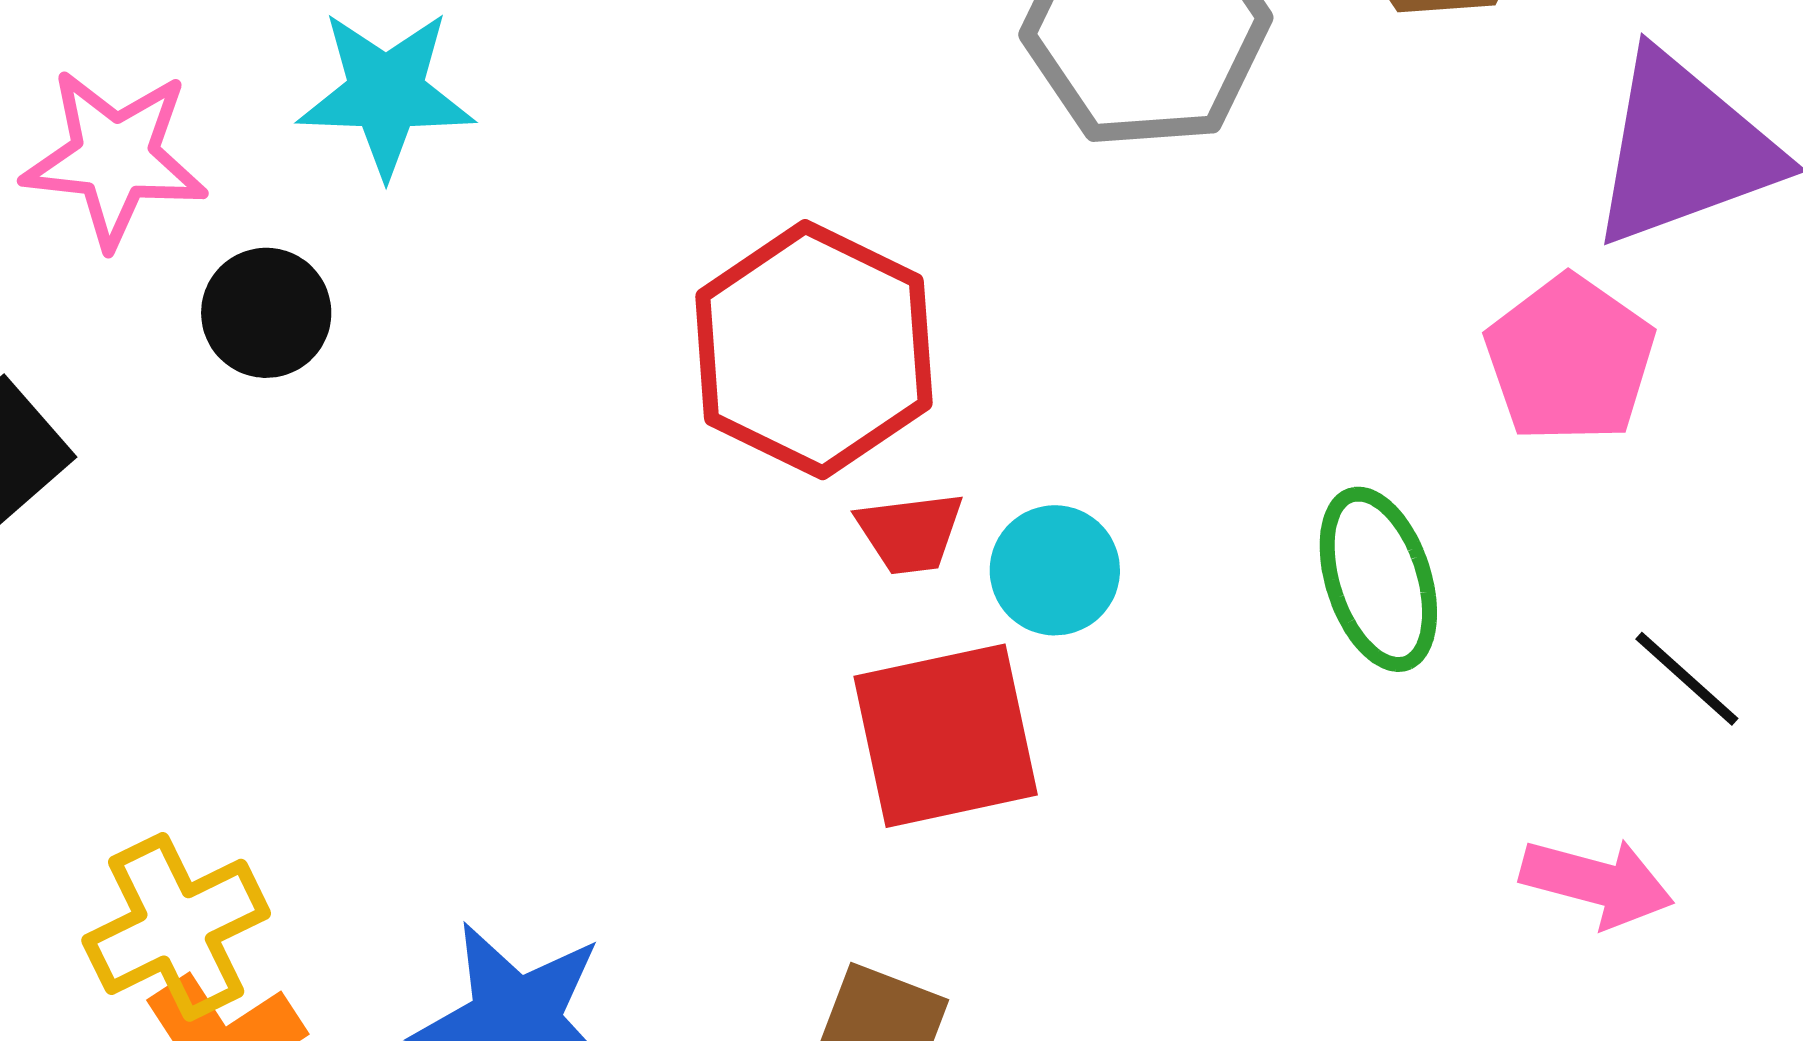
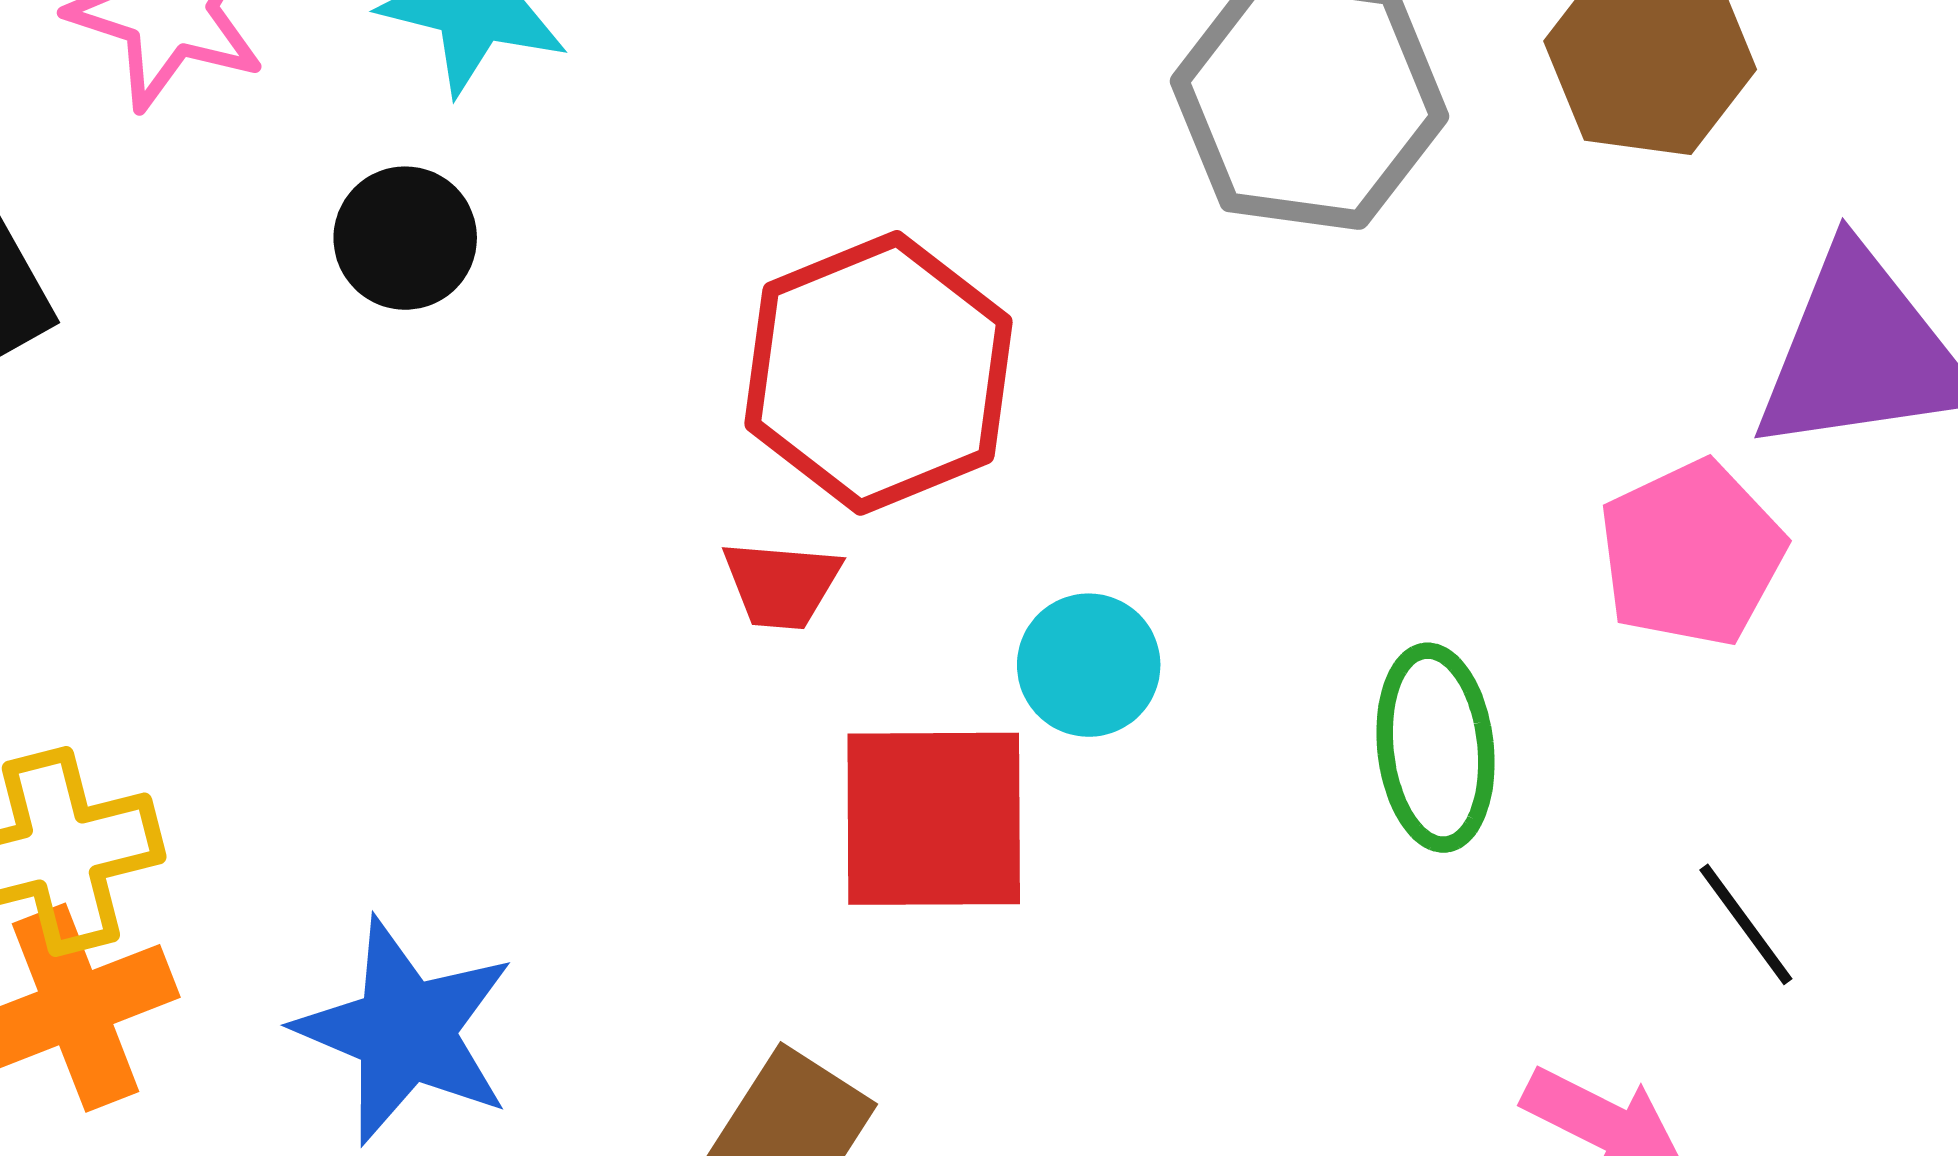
black circle: (266, 313) -> (405, 238), moved
red trapezoid: (910, 533) -> (781, 584), moved

